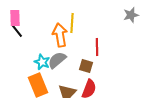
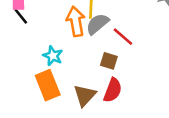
red line: (97, 47) -> (123, 37), turned -48
gray semicircle: (57, 60) -> (97, 24), moved

